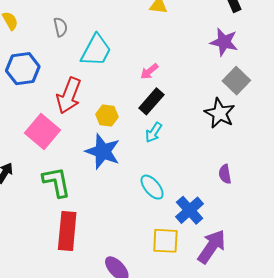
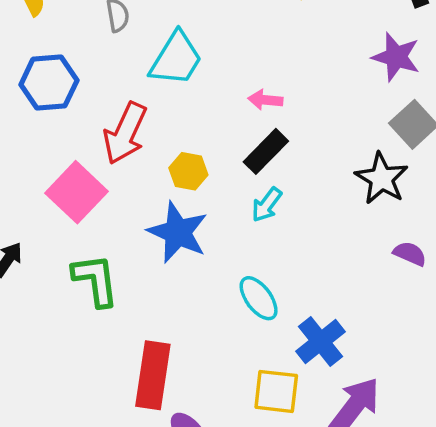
pink arrow: (149, 71) -> (265, 100), turned 42
purple semicircle: (225, 174) -> (410, 254), moved, turned 120
red rectangle: (67, 231) -> (153, 375), moved

